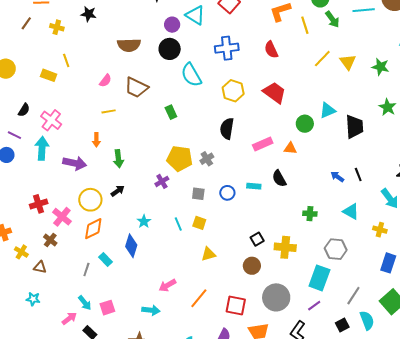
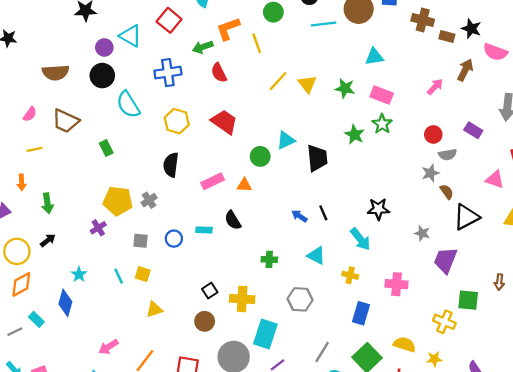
green arrow: (332, 19) -> (203, 47), moved, turned 108
gray line: (86, 269) -> (15, 332), turned 48
cyan rectangle: (319, 278) -> (265, 334), moved

